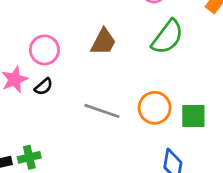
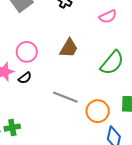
green semicircle: (167, 37) -> (112, 63), moved
orange circle: (155, 108) -> (98, 111), moved

